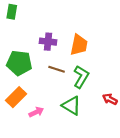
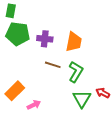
green pentagon: (19, 63) -> (18, 34), moved
green triangle: (71, 106) -> (82, 99), moved, turned 30

